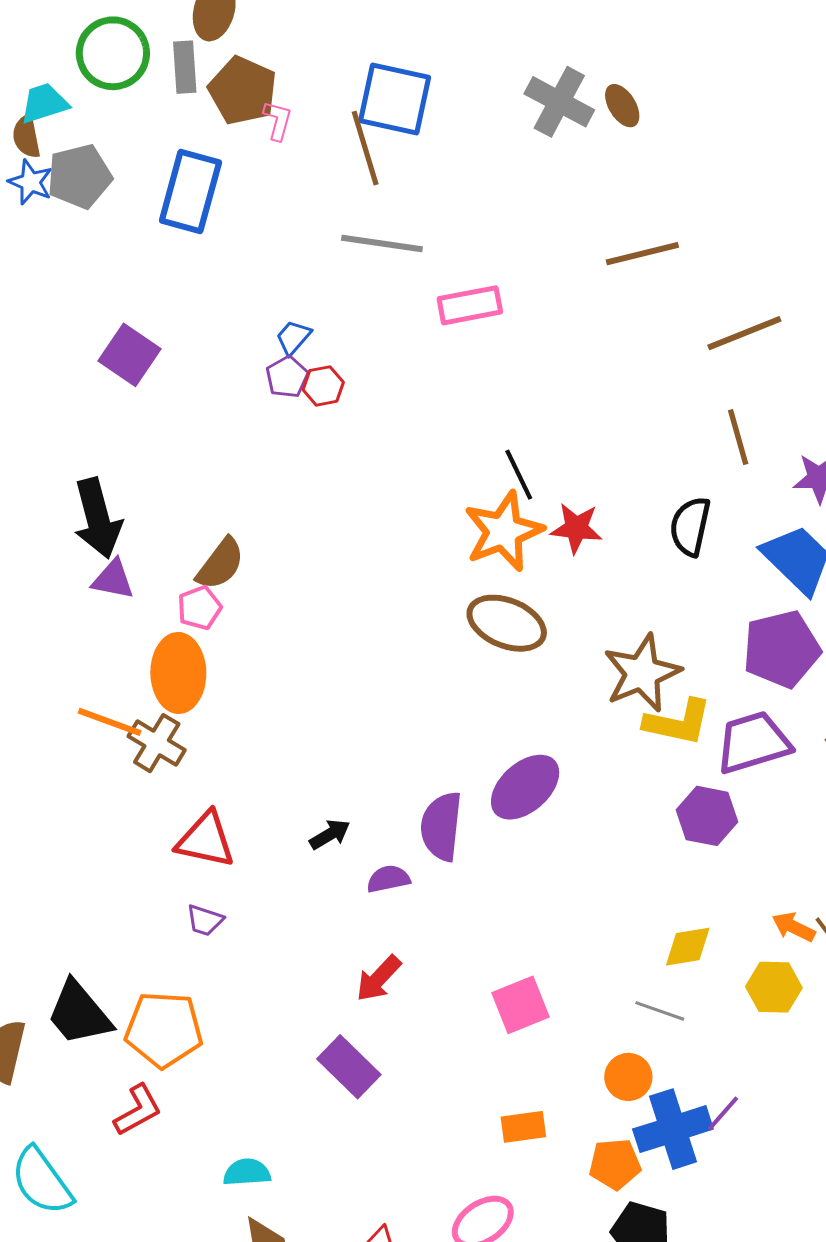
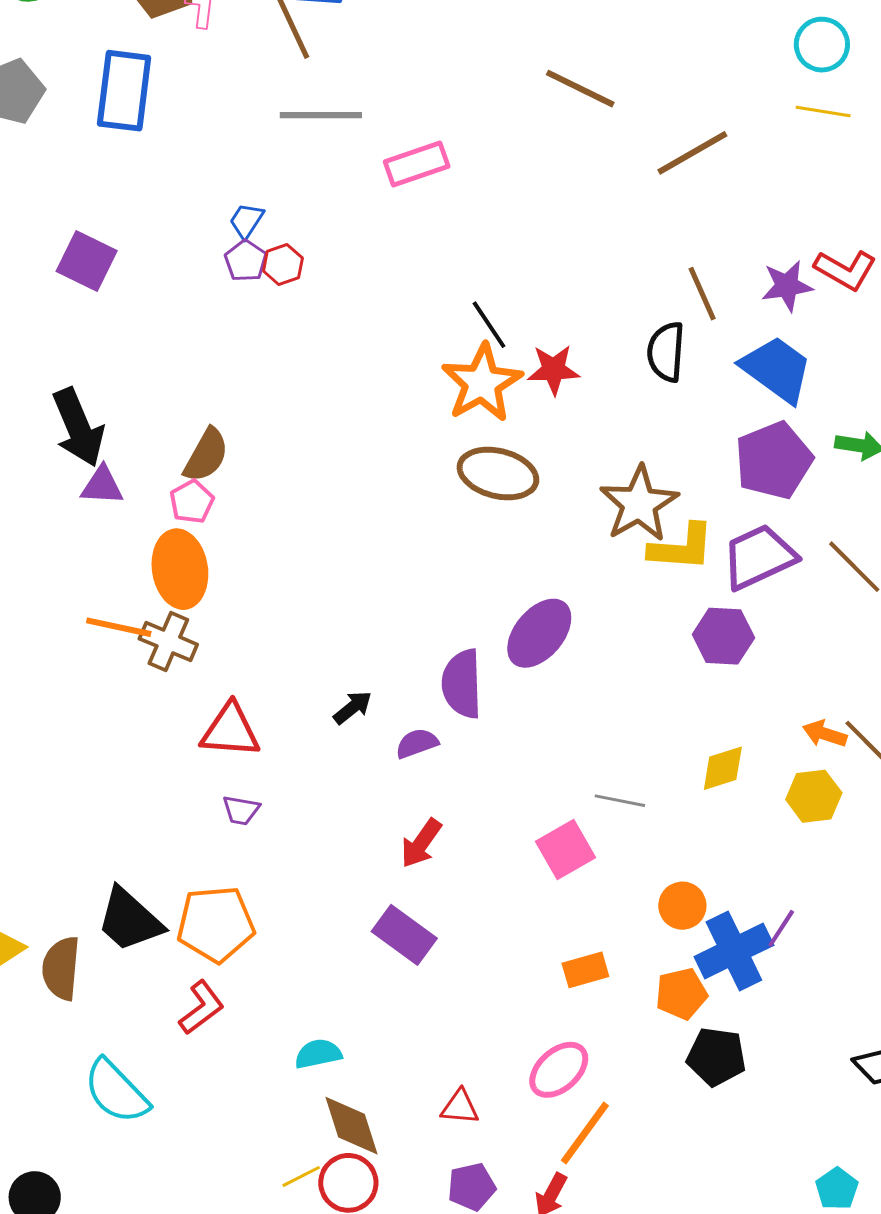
brown line: (642, 254) -> (580, 89), turned 48
brown line: (738, 437) -> (702, 294), moved
gray line: (660, 1011) -> (620, 801), moved

